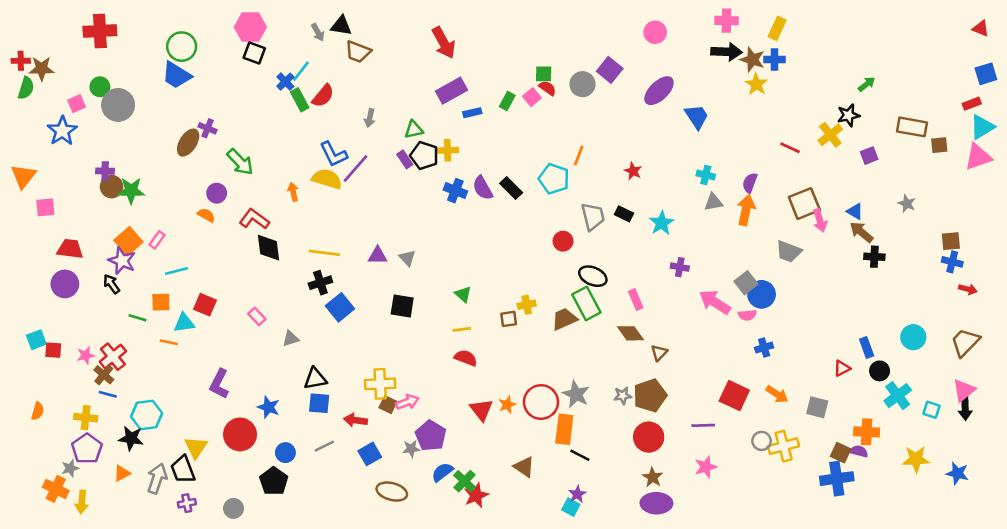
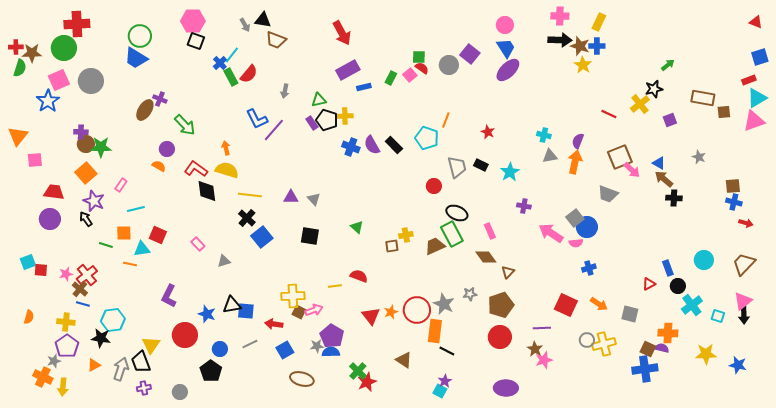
green circle: (100, 87) -> (64, 48), moved, size x1.6
pink square: (77, 104) -> (59, 80), size x1.5
blue trapezoid: (697, 117) -> (506, 48), moved
yellow semicircle: (327, 179) -> (227, 170), moved
pink arrow: (820, 220) -> (632, 170), turned -30
orange square: (128, 241) -> (86, 173), moved
black cross: (320, 283) -> (247, 218), turned -30
yellow line: (462, 329) -> (335, 286), moved
black triangle: (315, 379) -> (232, 305), moved
gray star: (623, 396) -> (470, 294), moved
blue semicircle: (442, 472) -> (331, 352), moved, turned 36
brown star: (653, 477) -> (535, 349), moved

